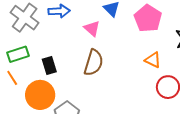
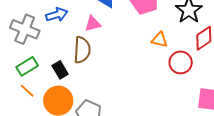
pink triangle: (92, 28) -> (93, 24), turned -42
brown semicircle: (94, 63) -> (82, 50), moved

